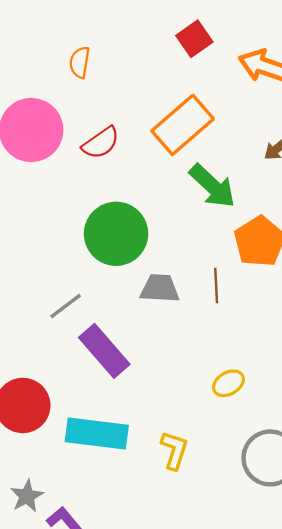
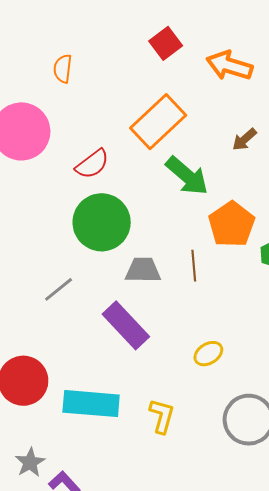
red semicircle: (101, 143) -> (92, 164), moved
purple rectangle: (104, 351) -> (126, 325), moved

